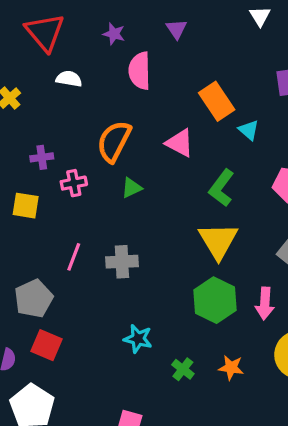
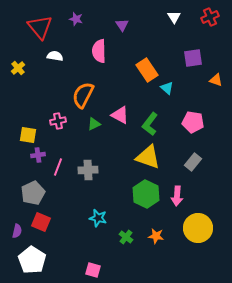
purple star: (114, 34) -> (76, 19), moved
pink triangle: (180, 143) -> (120, 115), moved
purple cross: (42, 157) -> (38, 155), moved
yellow triangle: (218, 241) -> (148, 157), turned -40

